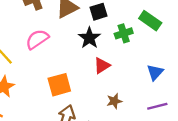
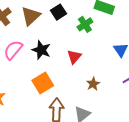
black star: (89, 38) -> (41, 50), moved

